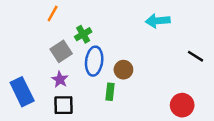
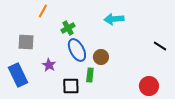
cyan arrow: (158, 21) -> (114, 19), moved
gray square: (61, 51) -> (26, 42), moved, turned 36
blue ellipse: (94, 61) -> (77, 50), turned -35
black square: (64, 105) -> (71, 86), moved

